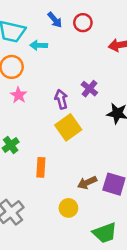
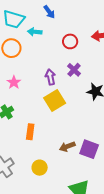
red circle: (83, 23) -> (70, 41), moved
pink star: (19, 95) -> (14, 82), moved
yellow circle: (68, 208) -> (40, 168), moved

